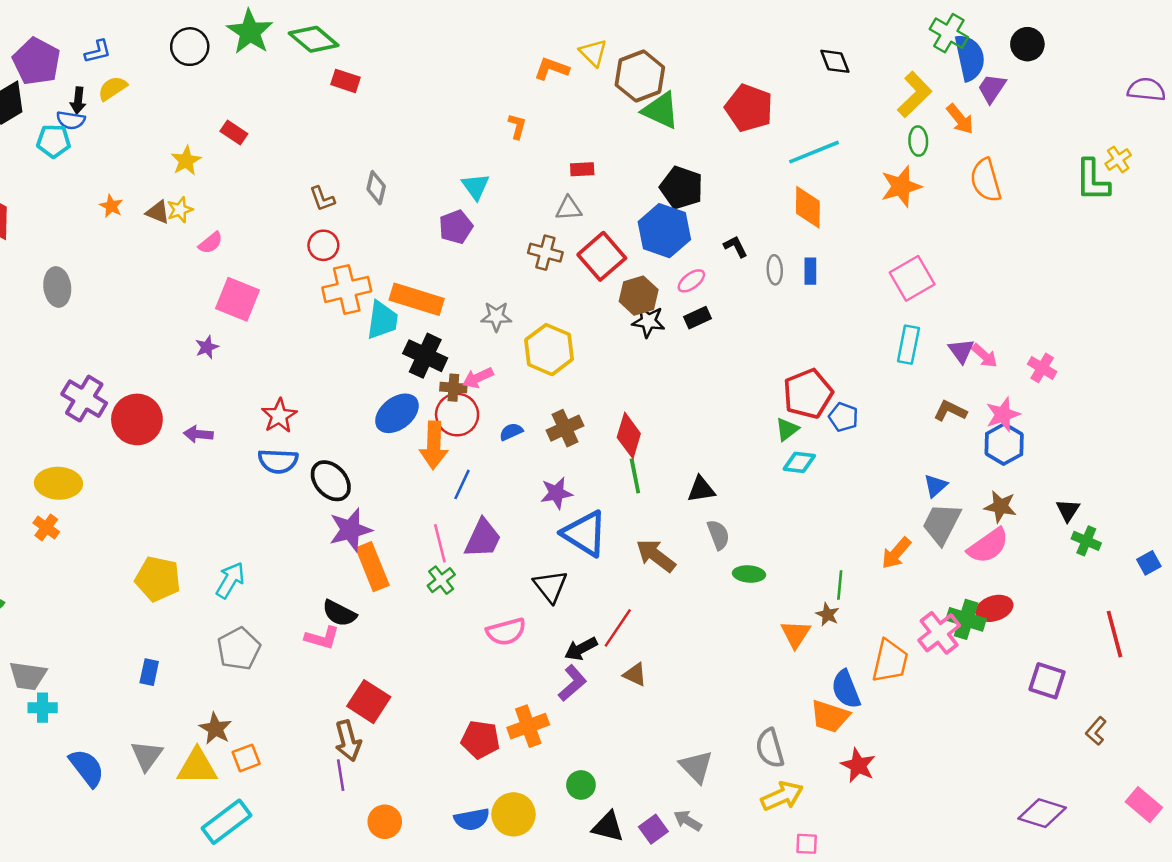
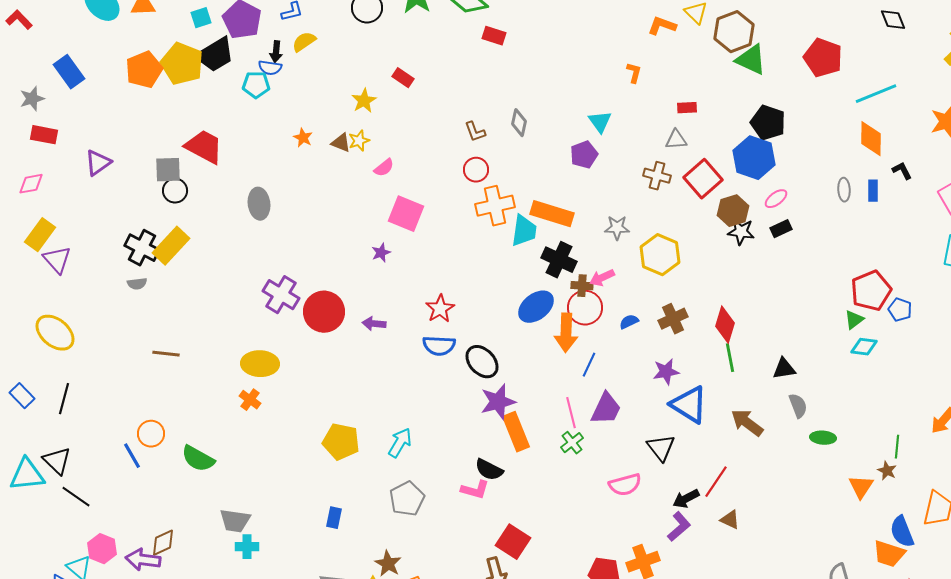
black L-shape: (735, 247) -> (902, 171), moved

